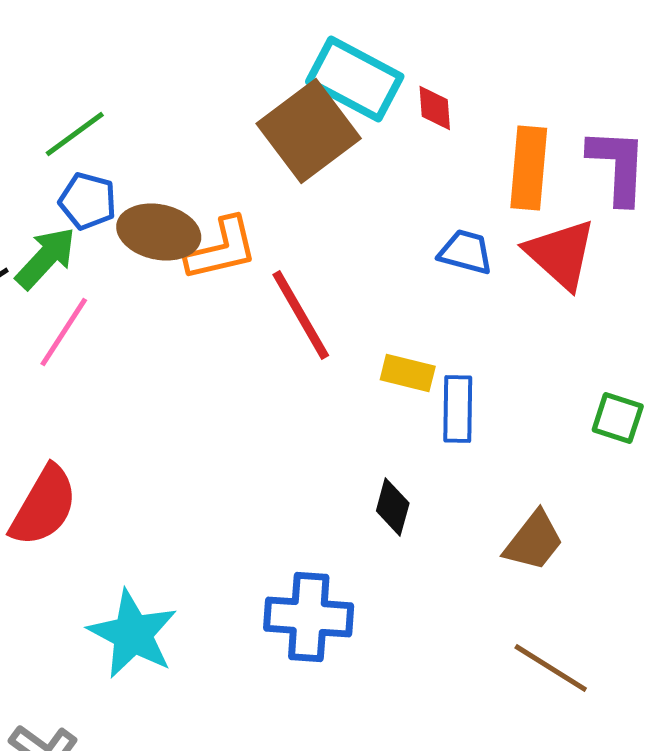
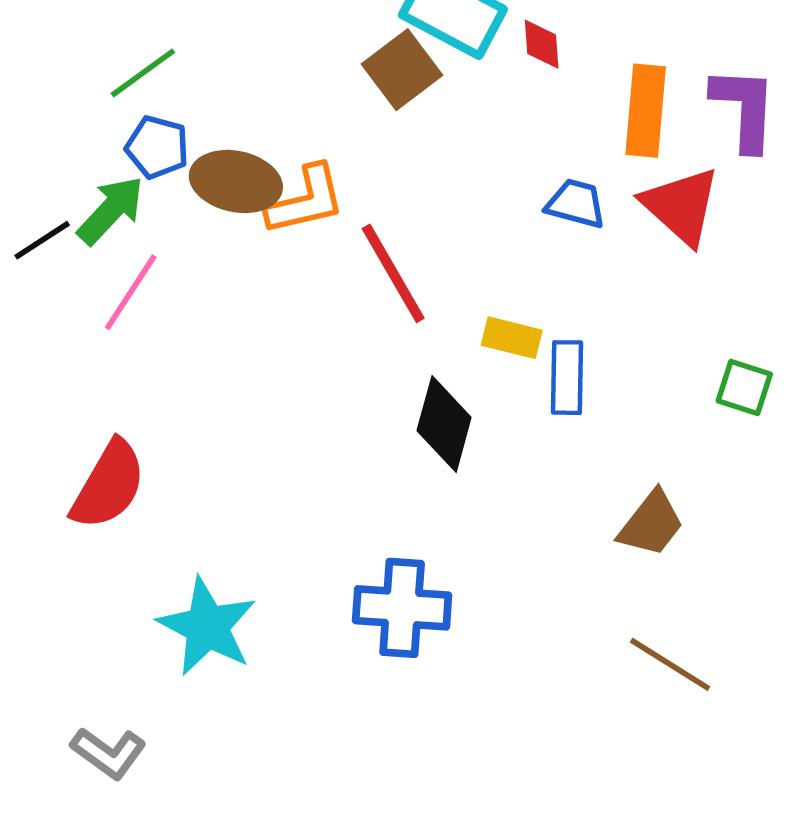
brown square: (309, 131) -> (402, 70), size x0.7
black diamond: (393, 507) -> (444, 424), moved, size x1.5

